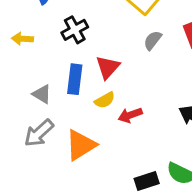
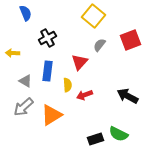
yellow arrow: (22, 39) -> (12, 53), moved
red triangle: (108, 67) -> (79, 62), moved
yellow semicircle: (105, 100) -> (67, 85), turned -64

